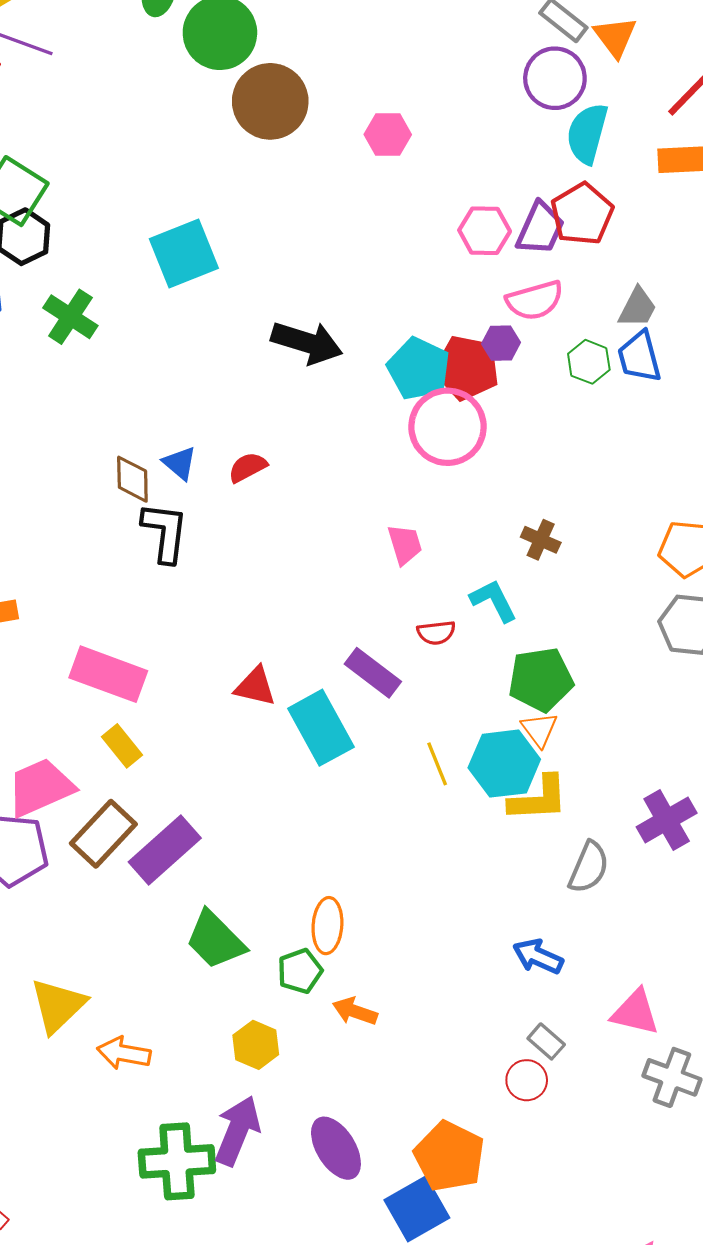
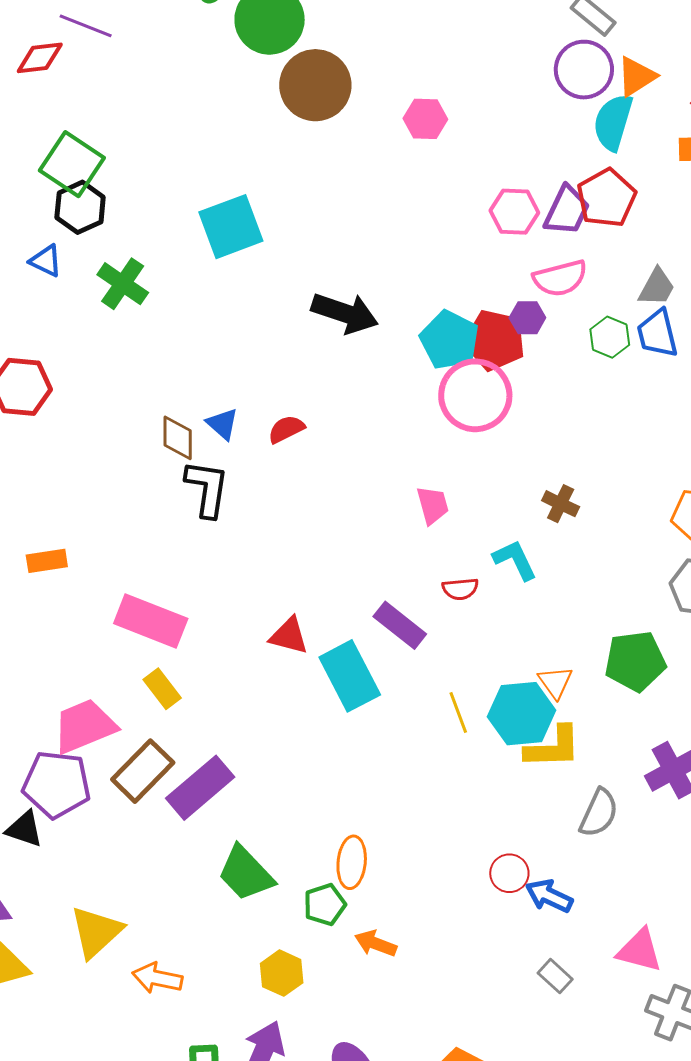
orange triangle: (615, 37) -> (636, 77), moved, turned 33
green pentagon: (541, 679) -> (635, 661), moved
red circle: (527, 1080) -> (509, 873), moved

